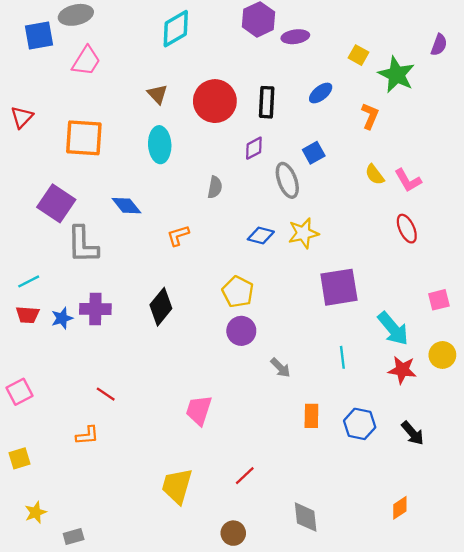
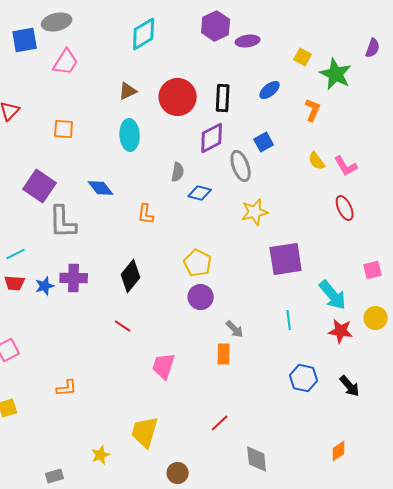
brown triangle: (157, 94) -> (128, 91), turned 48
orange square: (84, 138) -> (64, 129), size x0.6
purple diamond: (254, 148) -> (212, 138), size x1.5
orange L-shape: (178, 235) -> (146, 214), turned -65
blue diamond: (261, 235) -> (200, 193), moved
red line: (106, 394) -> (123, 326), moved
orange rectangle: (311, 416) -> (224, 354), moved
red line: (245, 476) -> (220, 423), moved
yellow star: (36, 512) -> (101, 455), moved
brown circle: (233, 533) -> (178, 473), moved

